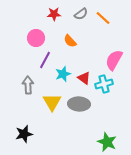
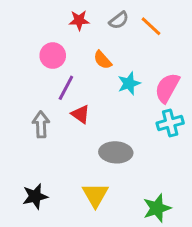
cyan star: (63, 74) -> (129, 83), moved
red triangle: (84, 78) -> (81, 114), moved
cyan cross: (104, 84) -> (170, 123), moved
yellow triangle: (52, 102) -> (95, 195), moved
green star: (107, 142) -> (157, 208), turned 30

